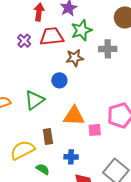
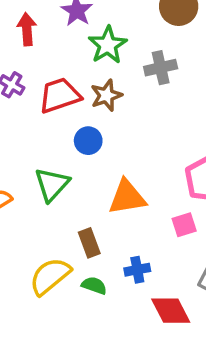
red trapezoid: (52, 36) -> (60, 95), moved
pink square: (95, 130) -> (184, 225), moved
green semicircle: (43, 169) -> (94, 285), moved

